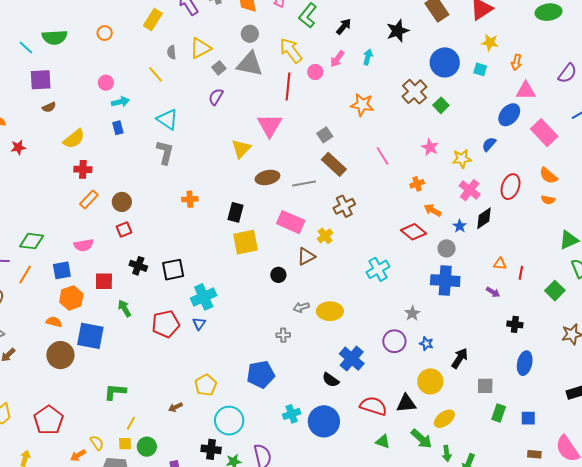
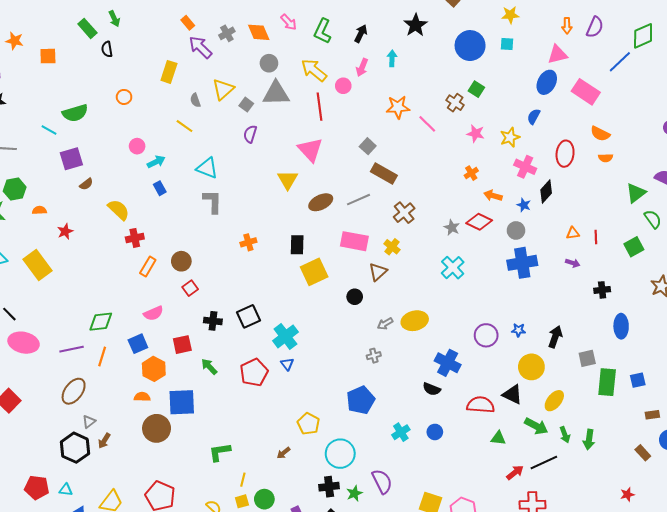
orange arrow: (516, 62) -> (567, 26), moved
brown cross: (414, 92) -> (455, 103), moved, size x0.7
yellow semicircle: (74, 139) -> (119, 210), turned -85
pink line: (382, 156) -> (427, 124), moved
green square: (555, 291) -> (634, 247), turned 30
gray star: (412, 313) -> (452, 227), moved
black triangle: (406, 403) -> (513, 395), turned 45
green rectangle: (499, 413) -> (607, 382), size x1.5
blue circle: (324, 421) -> (435, 432), size x0.5

